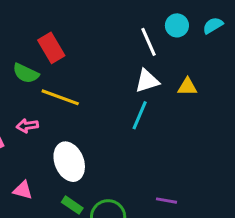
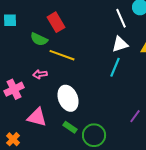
pink triangle: (23, 190) -> (37, 117), size x1.5
purple line: (166, 201) -> (135, 116), moved, turned -64

